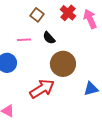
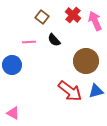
brown circle: (63, 64) -> (86, 61), moved
red arrow: (42, 89) -> (70, 91), moved, turned 70

